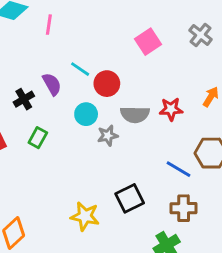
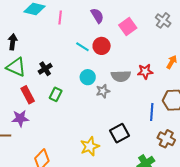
purple semicircle: (52, 84) -> (97, 16), moved
red circle: (107, 84) -> (102, 46), moved
blue line: (178, 169) -> (152, 112), turned 66
brown cross: (184, 208) -> (166, 139), moved, turned 30
yellow star: (85, 216) -> (90, 146), turned -30

